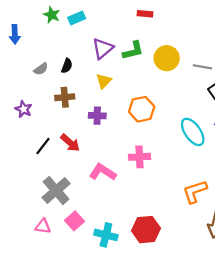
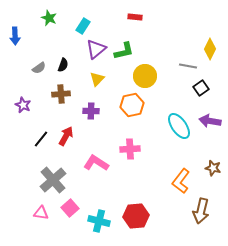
cyan rectangle: (77, 18) -> (83, 26), moved, turned -35
yellow circle: (167, 58) -> (145, 76), moved
red arrow: (70, 143) -> (66, 136), turned -102
orange L-shape: (195, 192) -> (181, 181), turned -35

